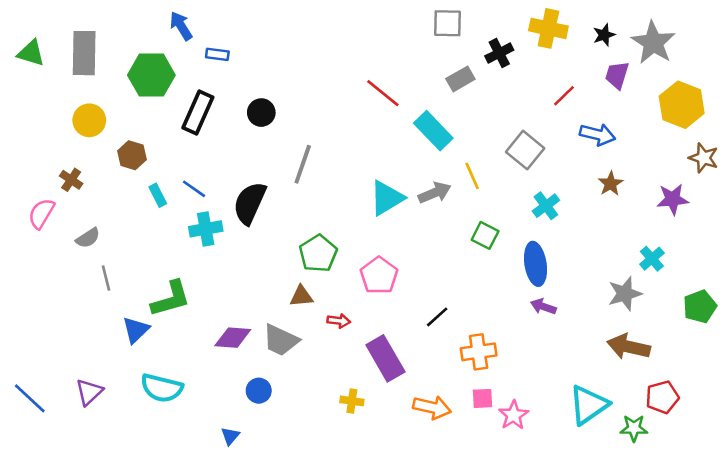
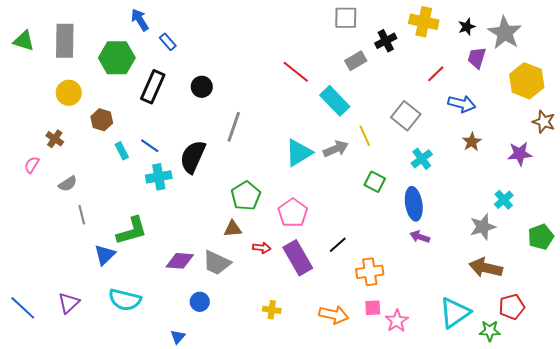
blue rectangle: (217, 54) -> (168, 42), turned 42
pink semicircle: (41, 213) -> (32, 165), size x0.7
purple rectangle: (385, 358) -> (298, 258), moved

